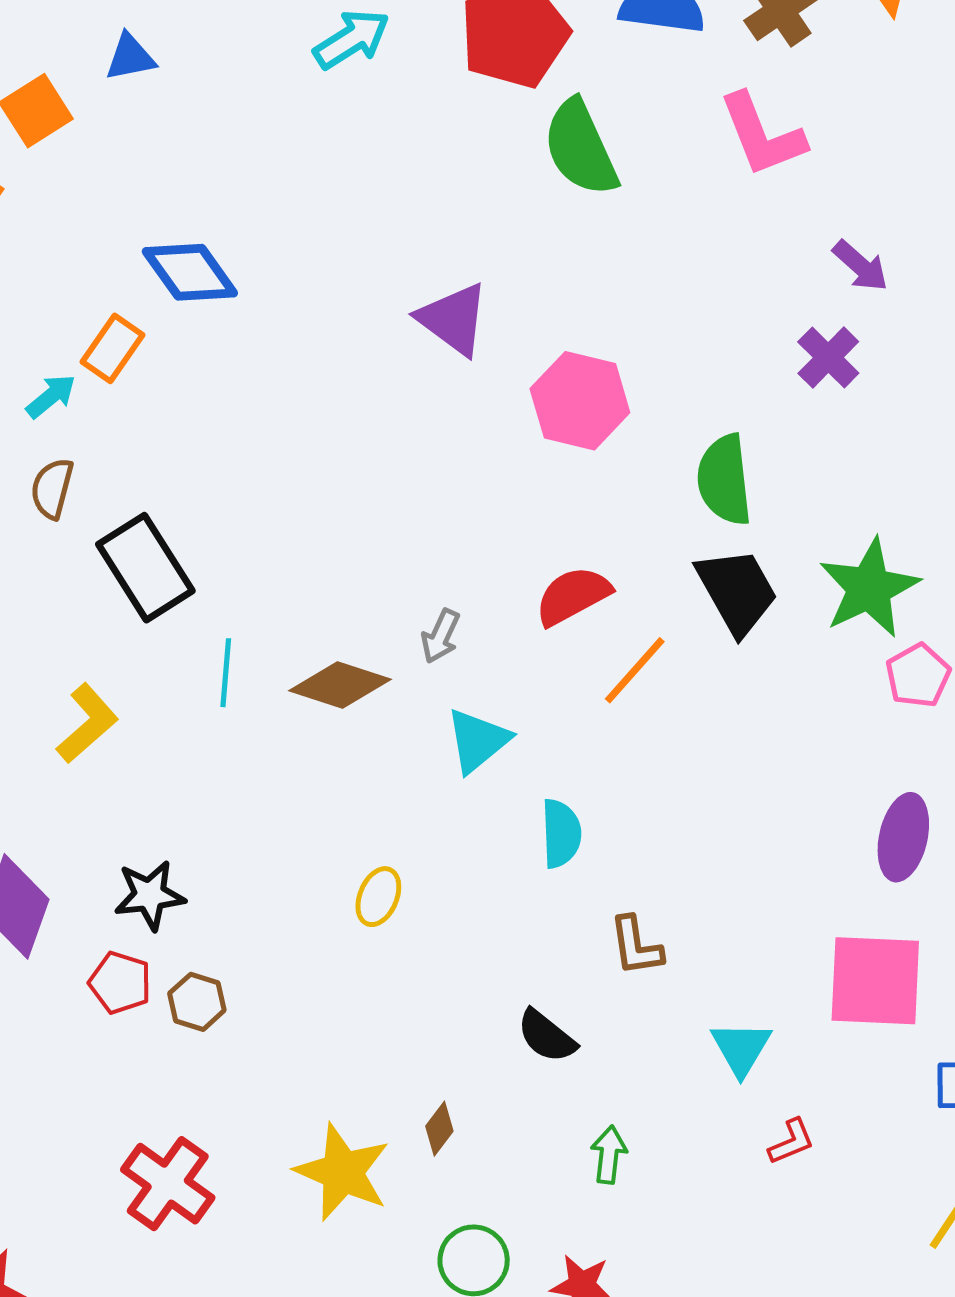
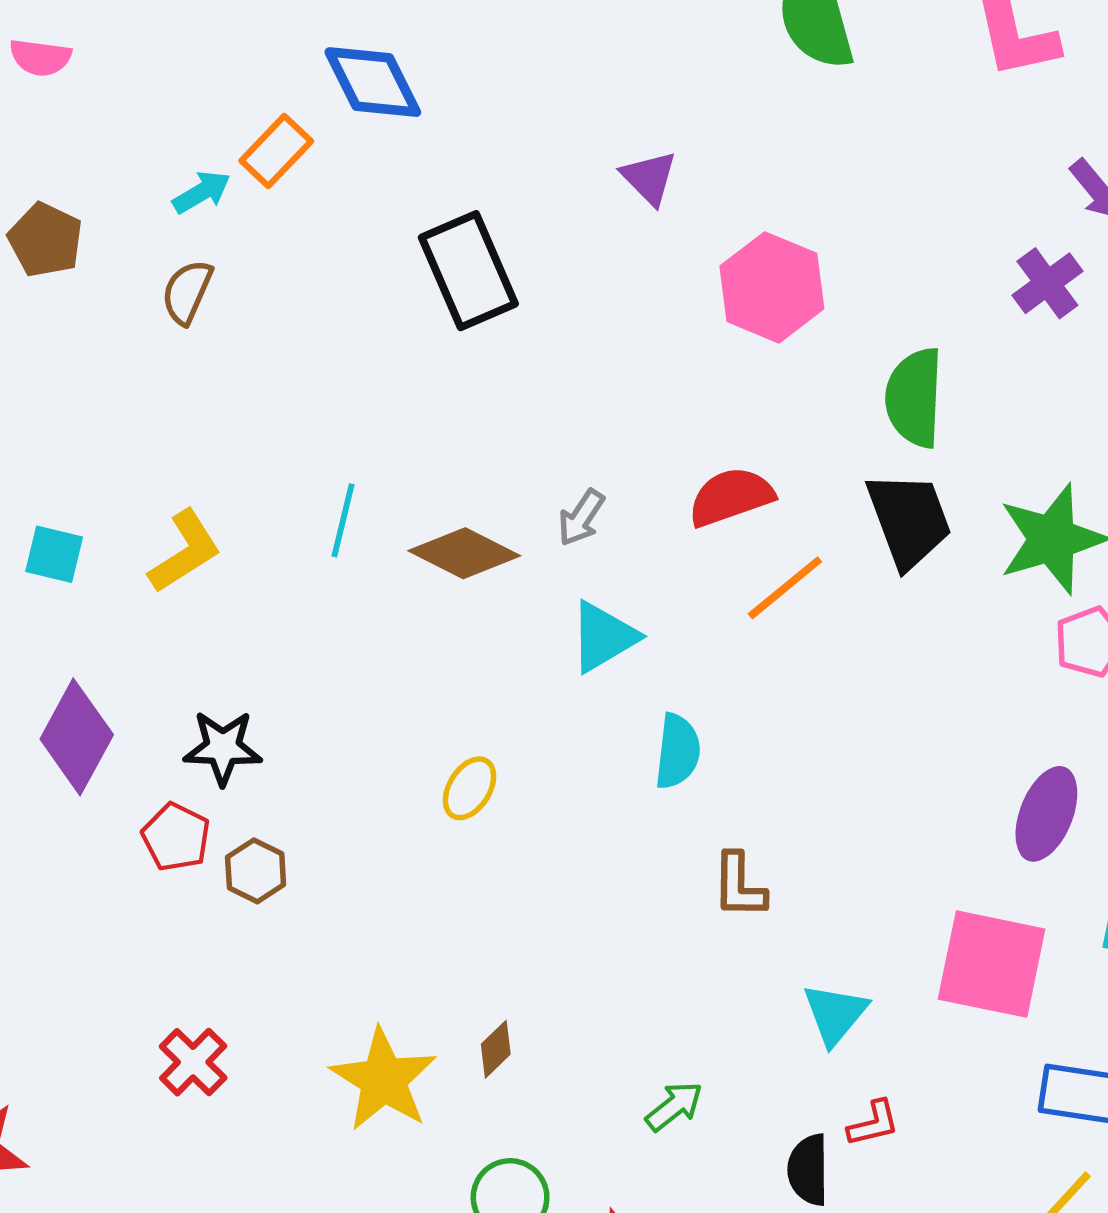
purple triangle: (453, 319) -> (649, 178), size x0.7
black rectangle: (145, 568) -> (468, 271), moved
black semicircle: (547, 1036) -> (808, 1170), moved, turned 42
green arrow: (609, 1155) -> (674, 1106), turned 36
red cross: (168, 1184) -> (193, 1062), size x0.7

